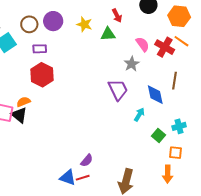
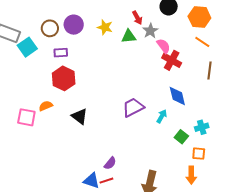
red cross: (165, 47) -> (172, 60), moved
gray star: (132, 64) -> (150, 31), moved
brown line: (175, 81) -> (209, 70), moved
purple trapezoid: (118, 90) -> (133, 107), moved, turned -90
black triangle: (19, 115) -> (80, 116), moved

